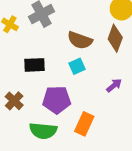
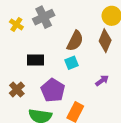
brown semicircle: (80, 40) -> (75, 41), turned -85
purple pentagon: (57, 100) -> (53, 90), turned 30

